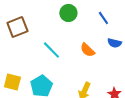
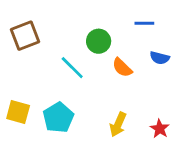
green circle: (68, 13) -> (99, 41), moved
blue line: (103, 18) -> (144, 23), turned -56

